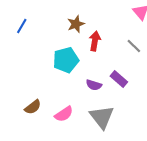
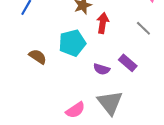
brown semicircle: (33, 107) -> (38, 57), moved, turned -108
pink semicircle: (64, 114) -> (75, 110), moved

